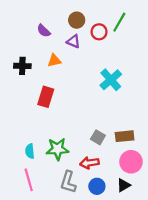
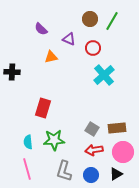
brown circle: (77, 20) -> (90, 19), moved
red circle: (99, 32) -> (93, 48), moved
black cross: (22, 66) -> (12, 72), moved
red rectangle: (46, 97) -> (43, 108), moved
red arrow: (89, 163) -> (94, 150), moved

